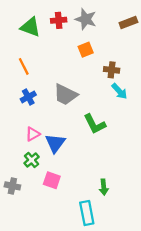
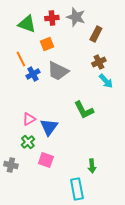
brown rectangle: (128, 23) -> (96, 34), moved, turned -42
orange square: (86, 50) -> (47, 44), moved
brown cross: (112, 70) -> (99, 62), turned -32
gray trapezoid: (65, 95) -> (58, 71), moved
blue cross: (28, 97) -> (33, 74), moved

